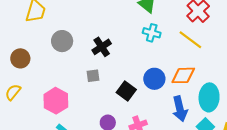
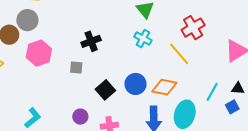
gray circle: (62, 41) -> (27, 20), moved
pink hexagon: (56, 101) -> (39, 53), moved

